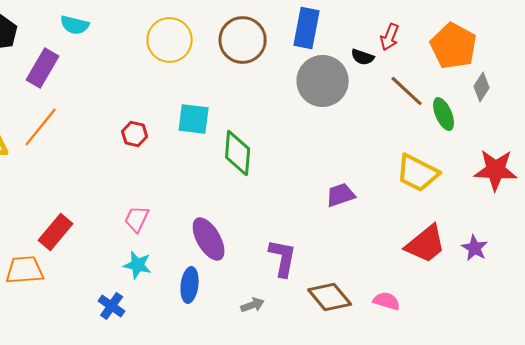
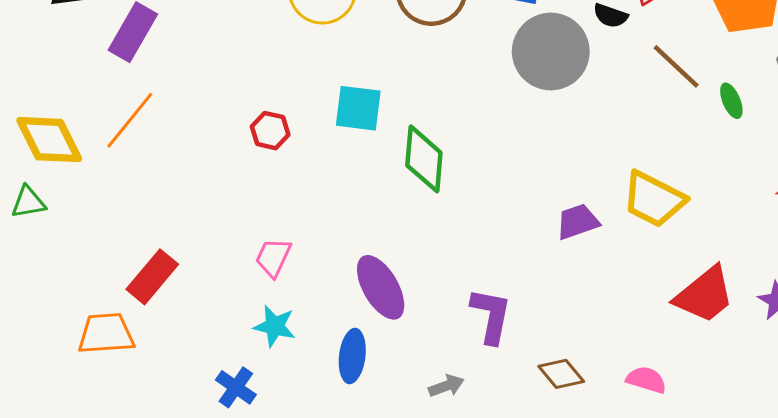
green ellipse: (444, 114) -> (731, 101), size x0.7
yellow trapezoid: (418, 173) -> (654, 199), moved
brown diamond: (330, 297) -> (561, 374), size x0.7

